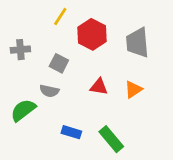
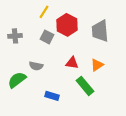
gray square: (59, 63) -> (47, 37), moved
green rectangle: (111, 139) -> (85, 86), moved

